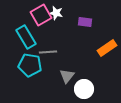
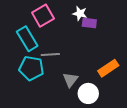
white star: (56, 13) -> (80, 13), moved
orange rectangle: (107, 48) -> (108, 68), moved

